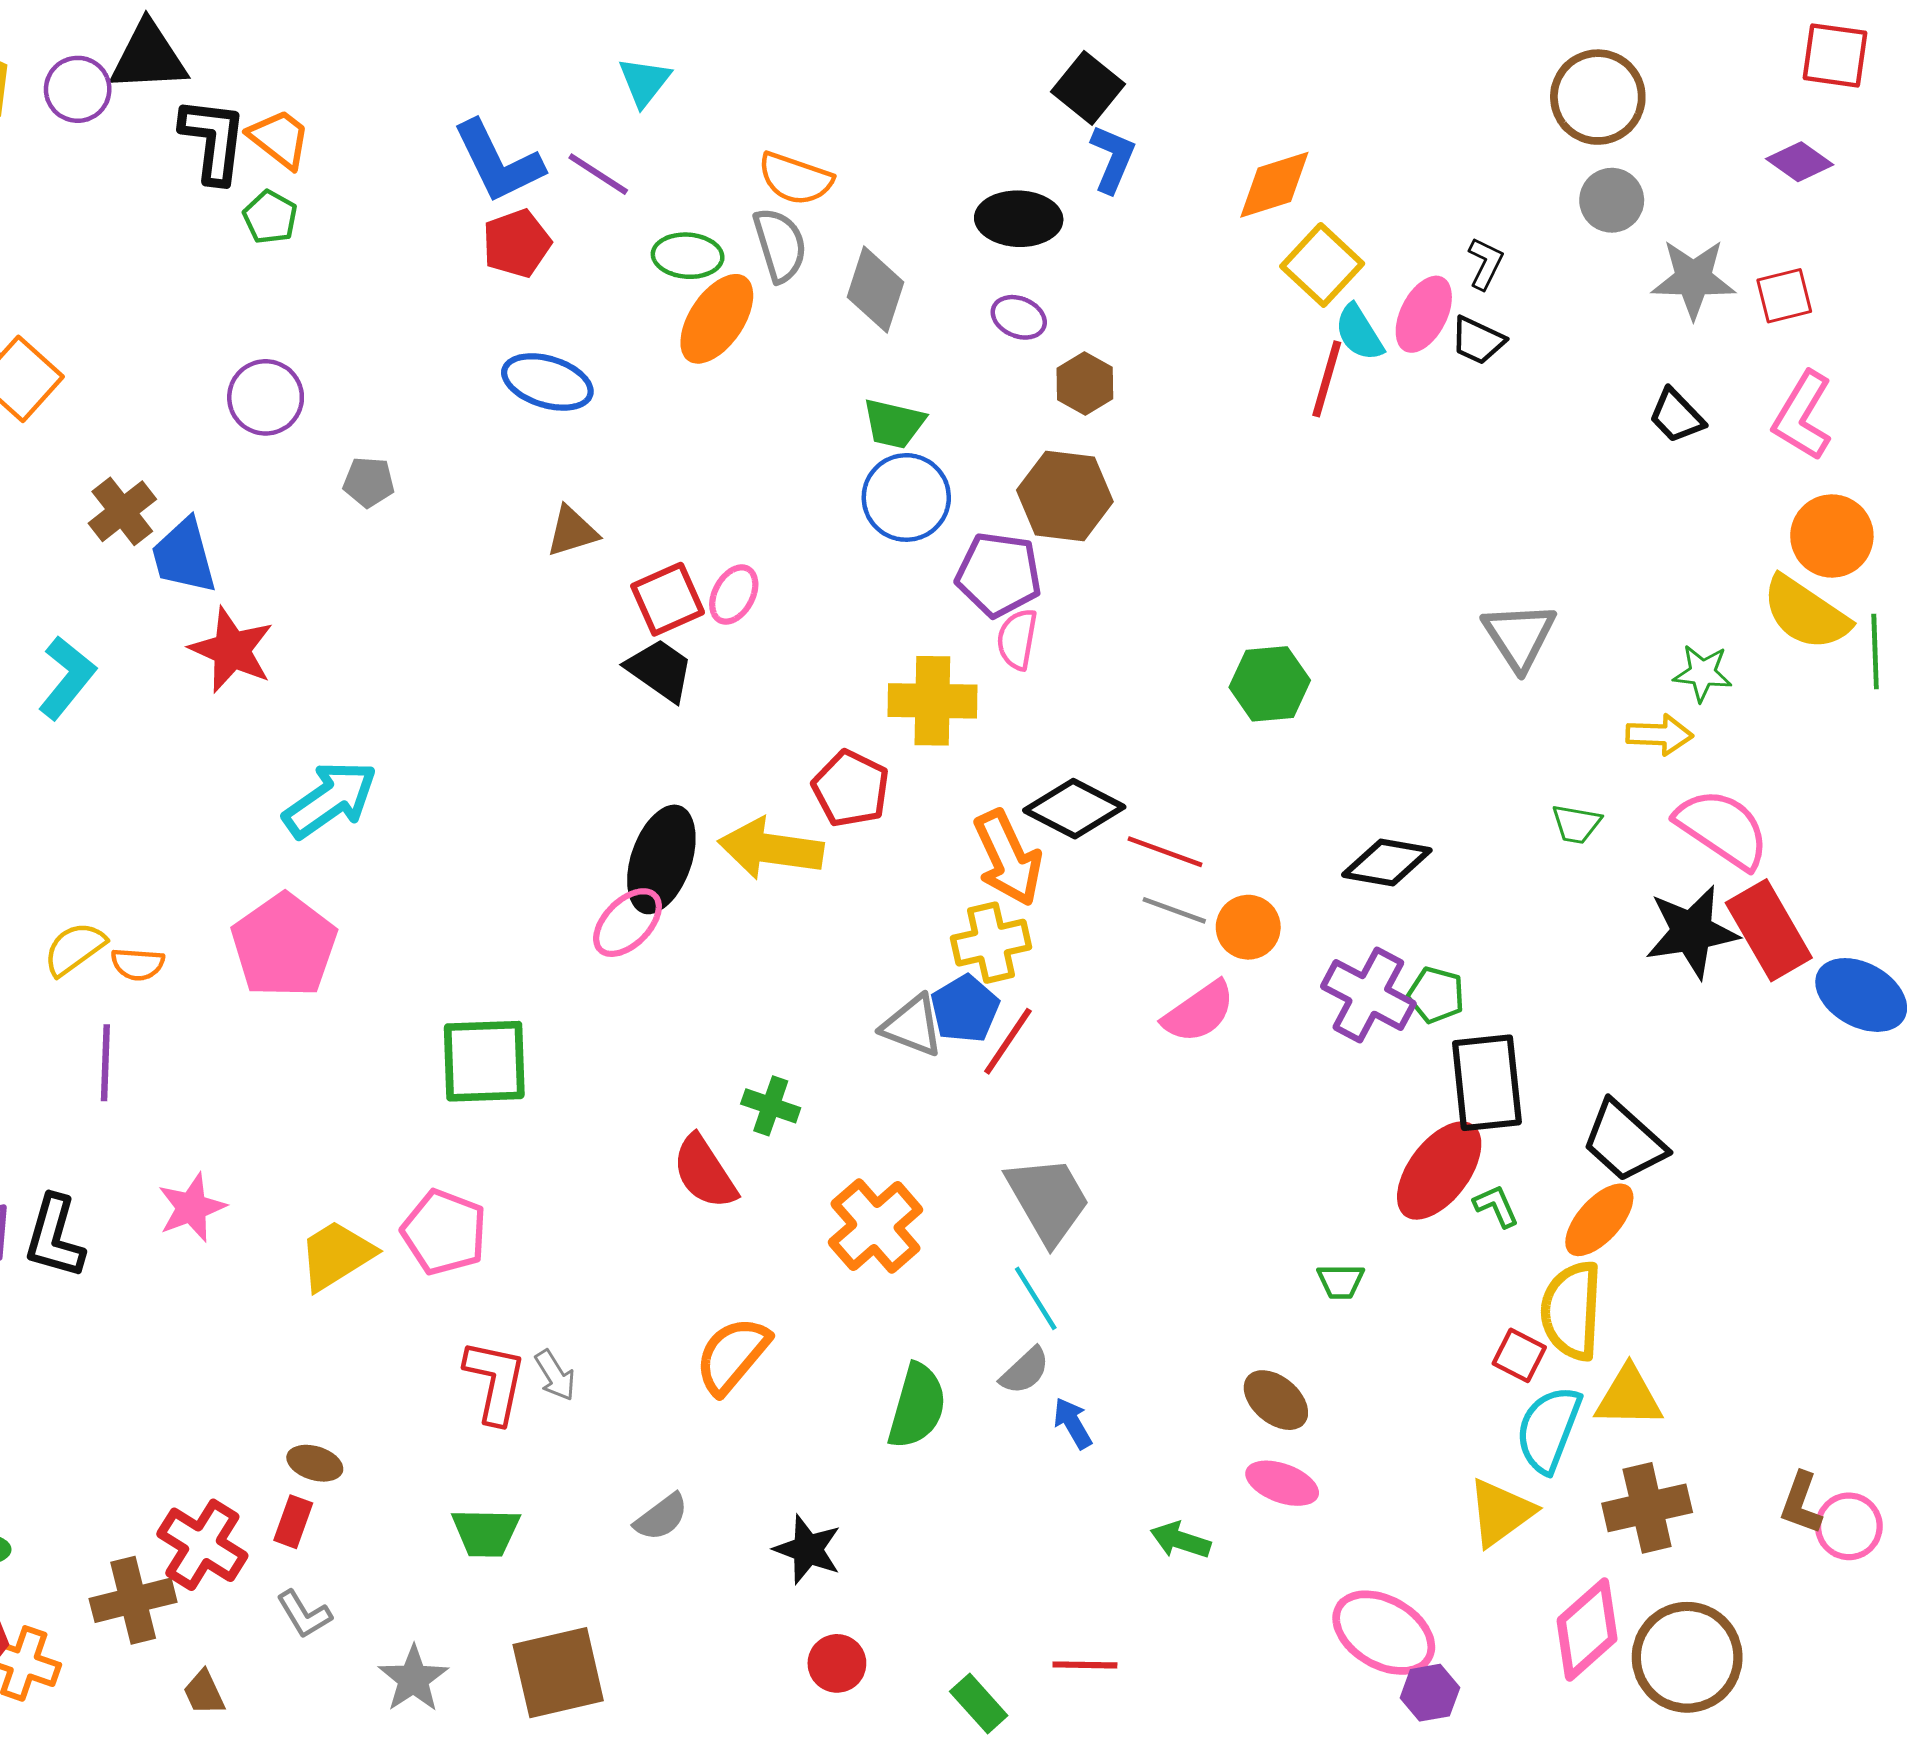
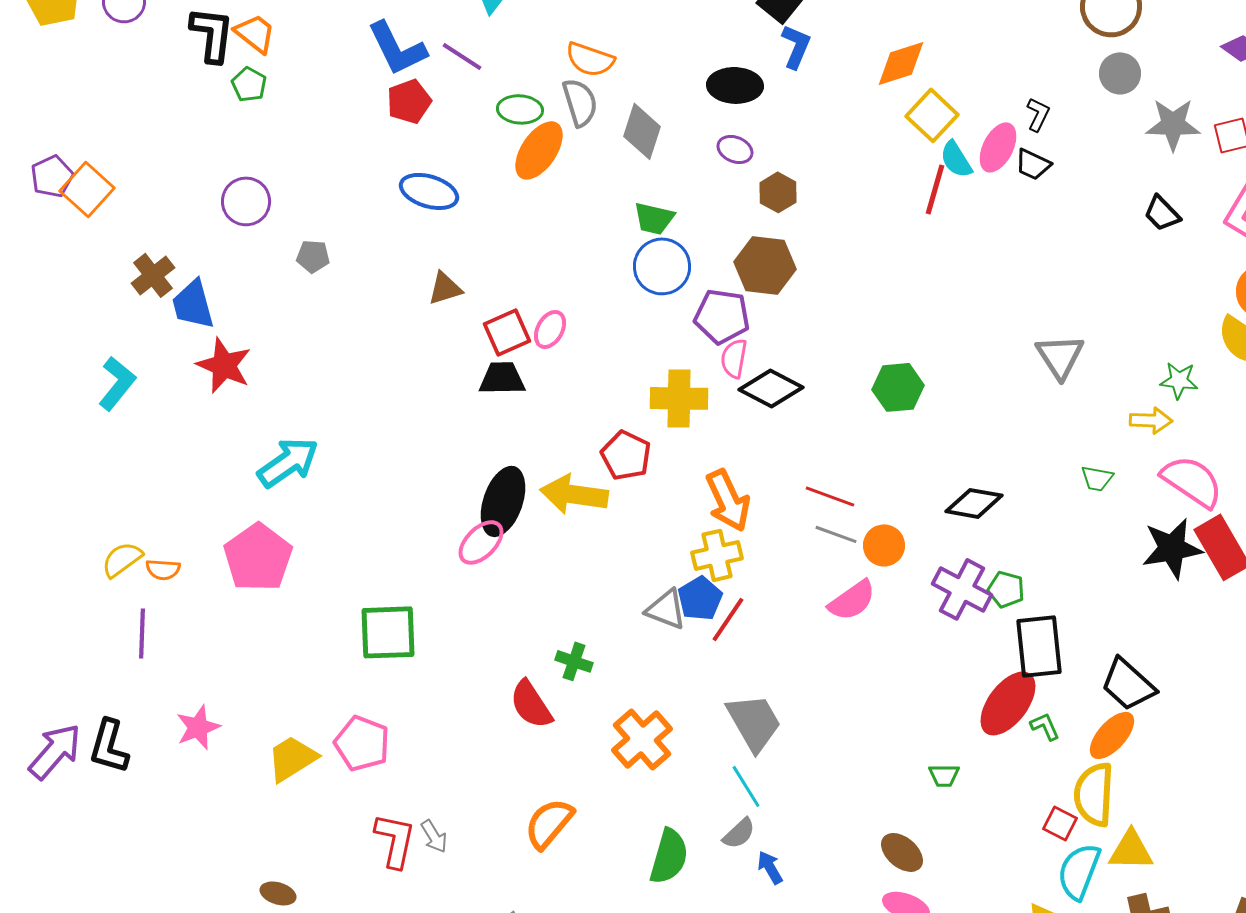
black trapezoid: (660, 670) -> (502, 378), turned -36
black diamond: (1074, 809) -> (771, 388), moved

